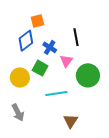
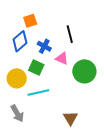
pink triangle: (66, 61) -> (62, 58), turned -40
cyan line: (56, 94) -> (38, 92), moved

